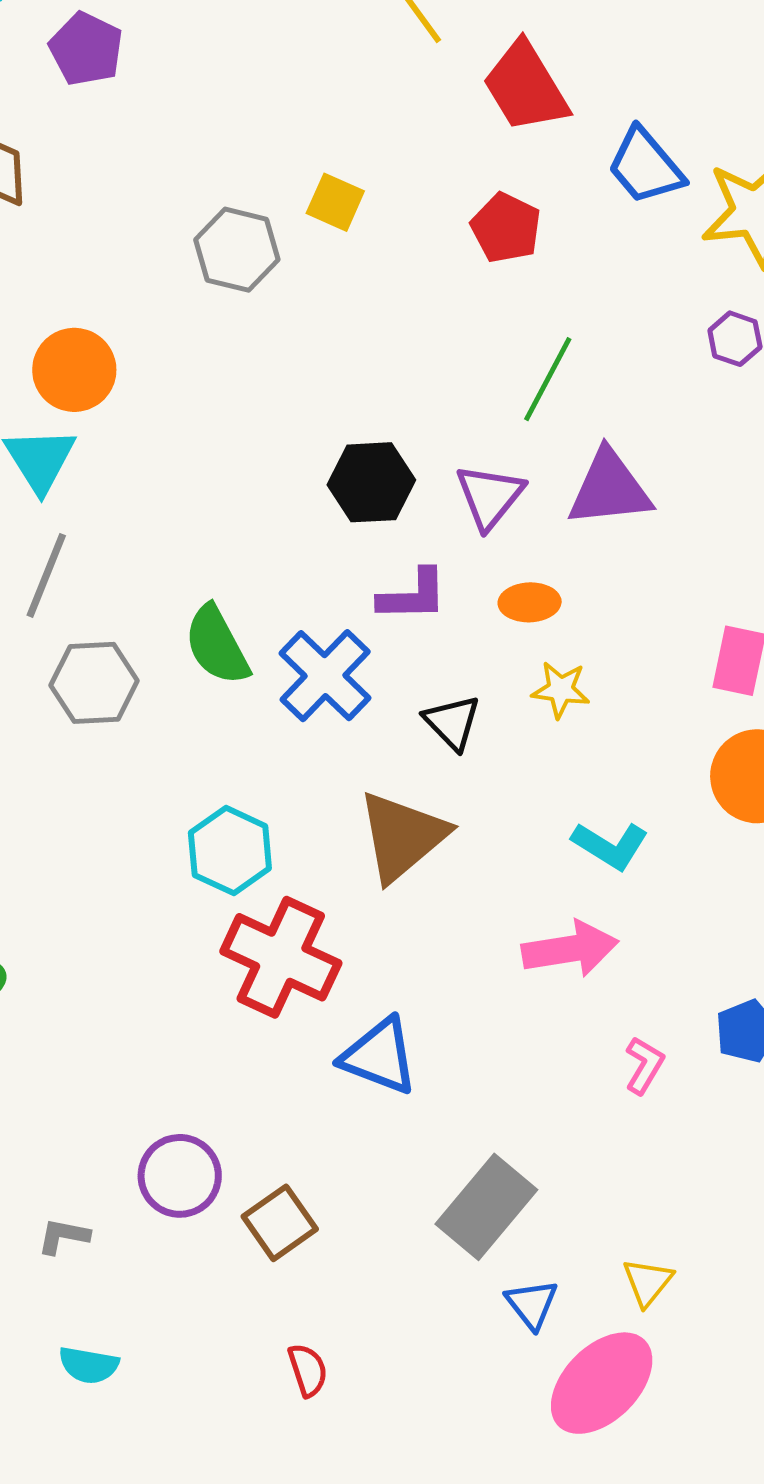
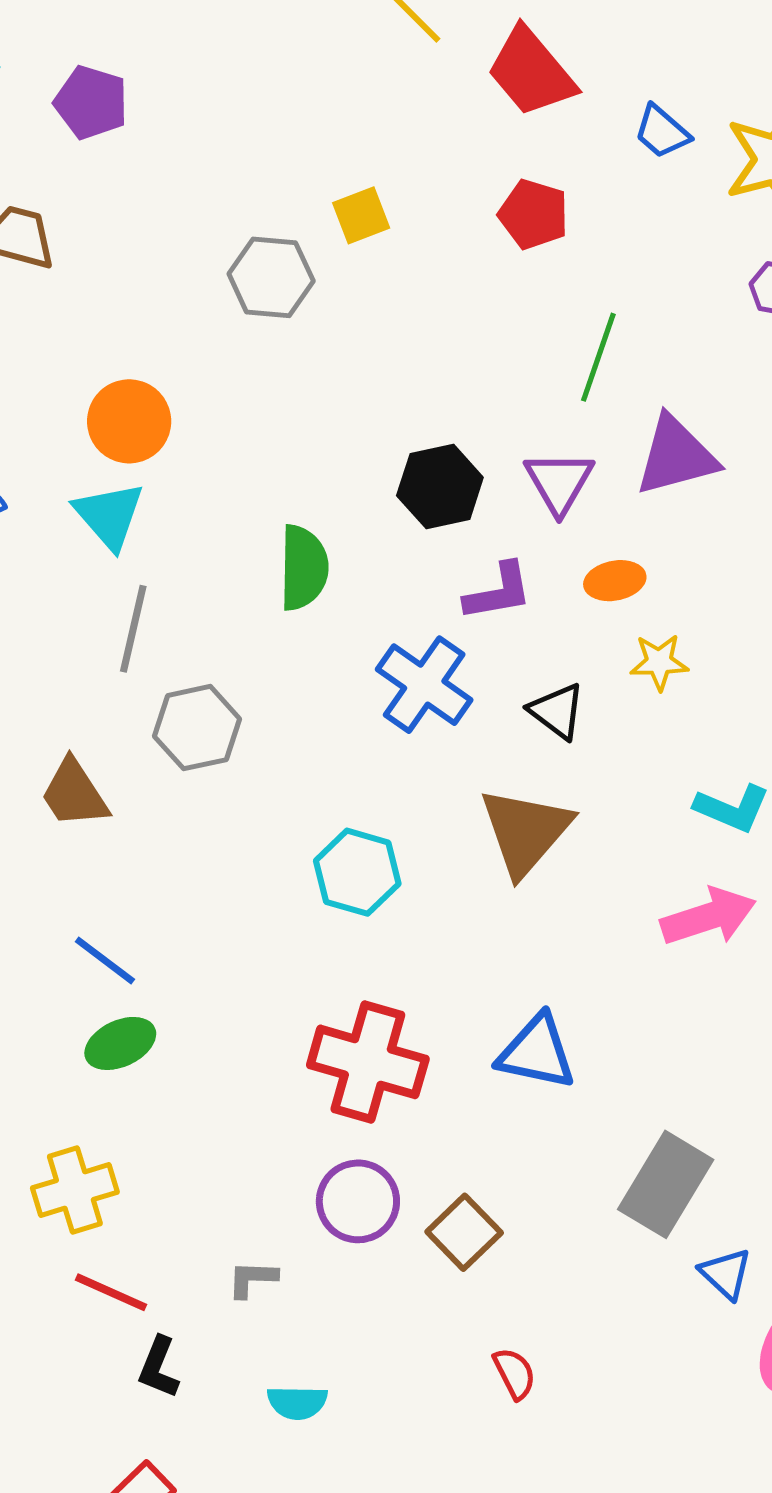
blue trapezoid: (645, 166) -> (662, 132), size x0.7
yellow square: (335, 202) -> (361, 215), turned -36
green semicircle: (217, 645) -> (304, 568), moved, turned -142
red cross: (281, 957) -> (368, 1062), moved

